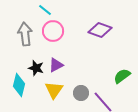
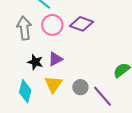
purple diamond: (100, 30) -> (81, 24), moved
cyan diamond: (19, 85) -> (25, 91), moved

